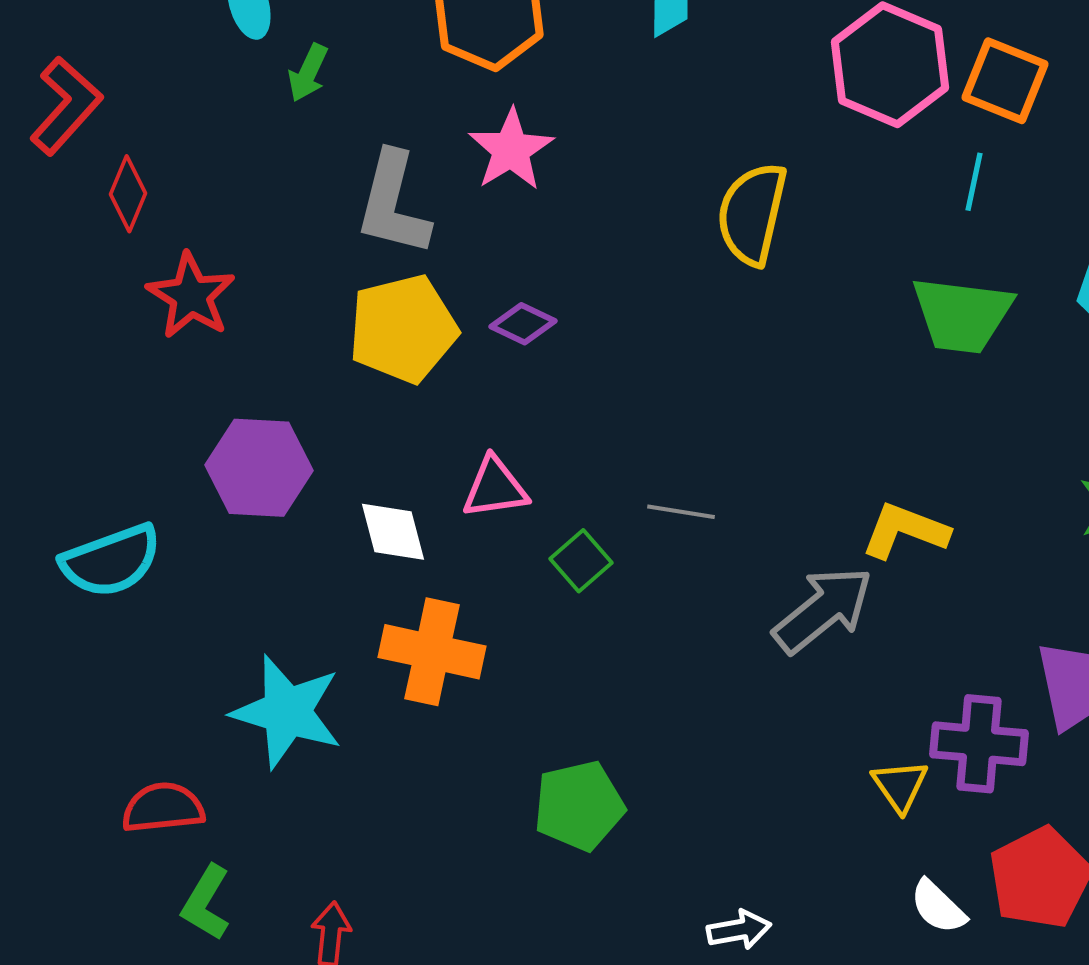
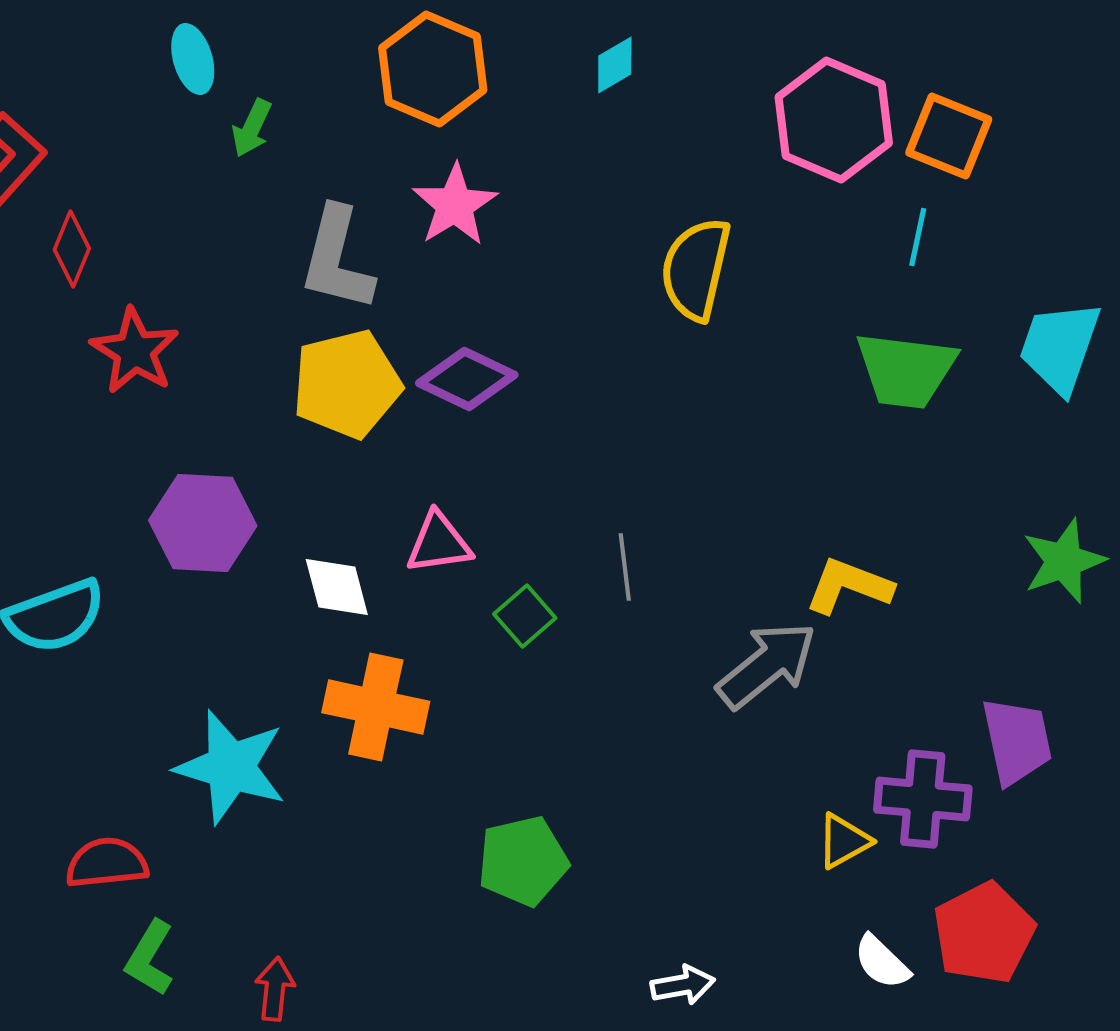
purple diamond: (523, 324) -> (467, 379), size x1.5
gray line: (681, 512) -> (625, 567), turned 74
yellow triangle: (900, 786) -> (844, 841), turned 36

